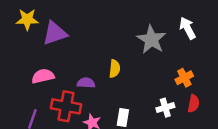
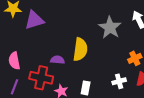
yellow semicircle: (115, 69) -> (80, 49), size x1.6
pink semicircle: (43, 76) -> (14, 61), moved, turned -90

